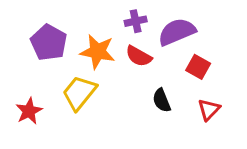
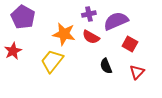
purple pentagon: (49, 42) -> (23, 17), moved
red star: (29, 111) -> (13, 51), moved

